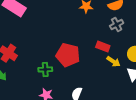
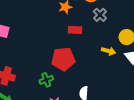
red rectangle: (103, 47) -> (75, 30), moved

